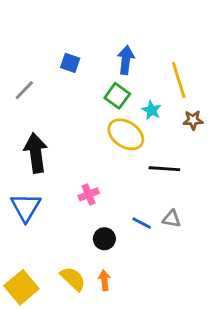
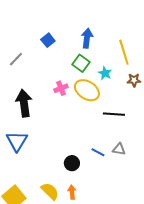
blue square: (70, 63) -> (48, 40), turned 32
pink cross: (89, 194) -> (61, 88), moved

